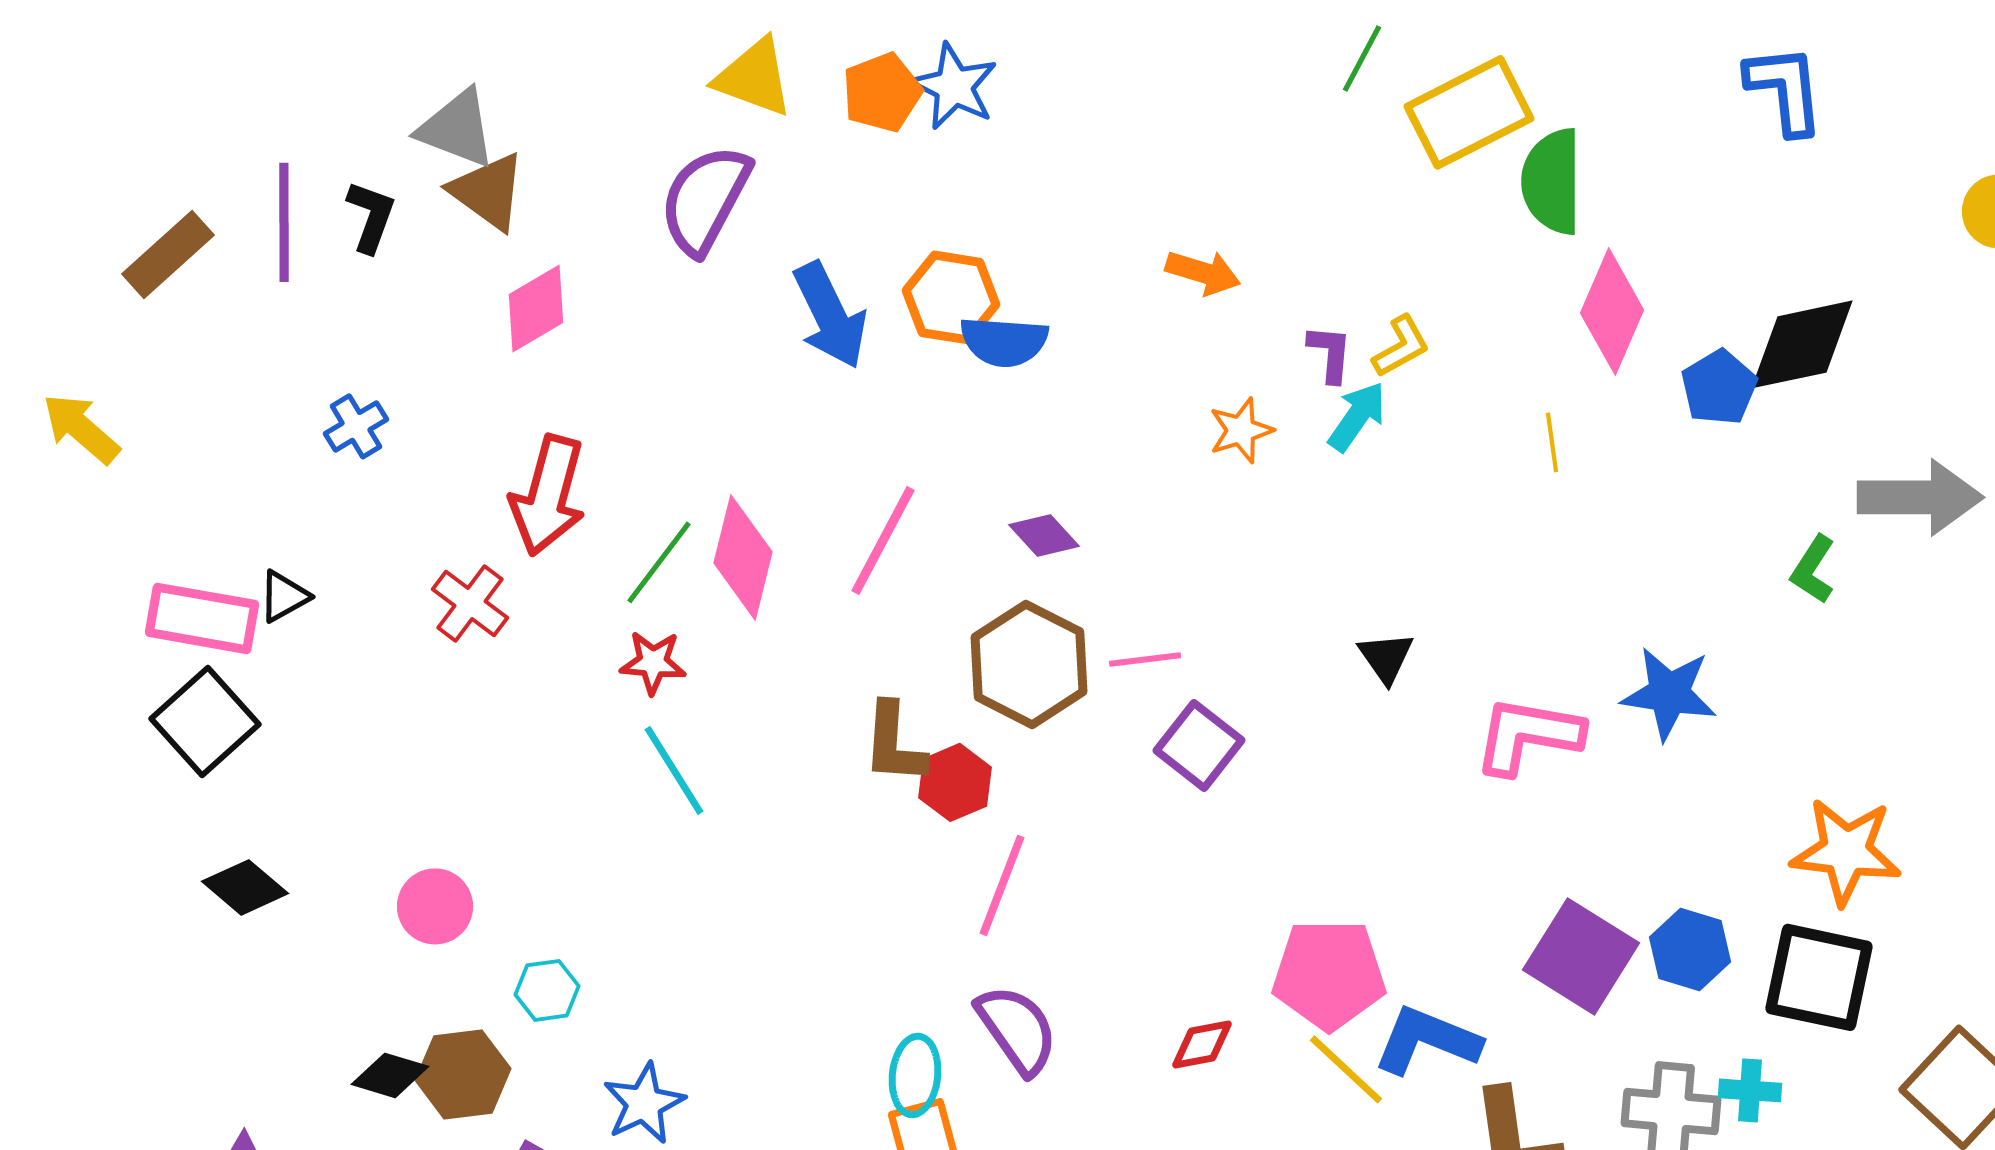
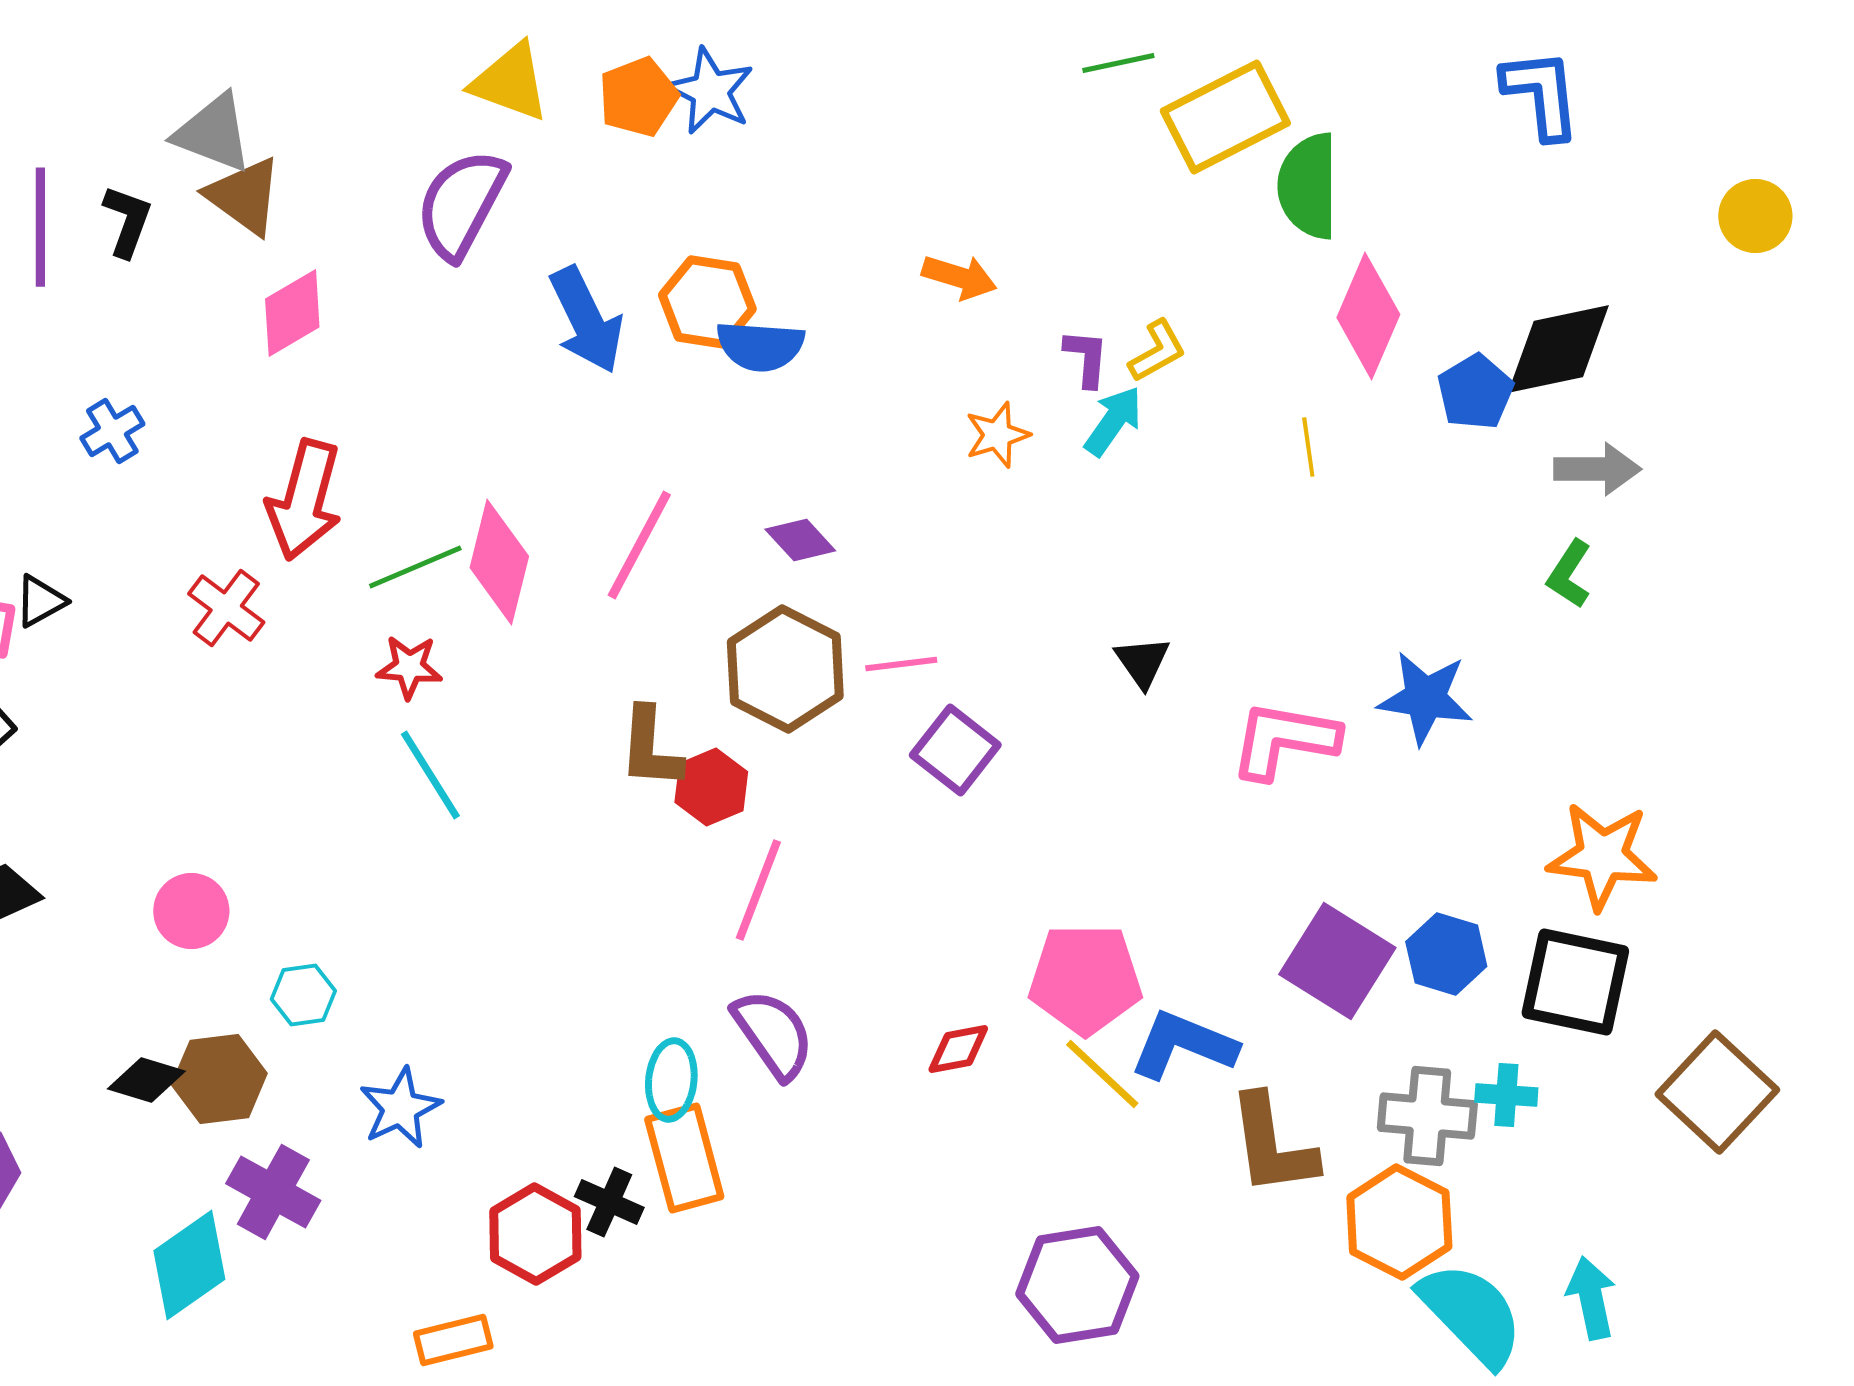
green line: (1362, 58) -> (1118, 63), turned 50
gray arrow: (1920, 497) -> (1597, 469), moved, size x0.7
green line: (659, 562) -> (415, 567), turned 30

